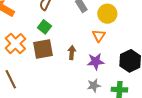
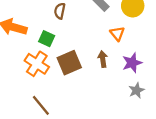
green square: (44, 27) -> (47, 39), moved
orange triangle: (99, 36) -> (117, 34), moved

